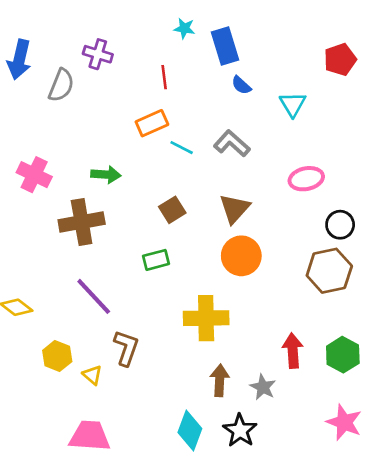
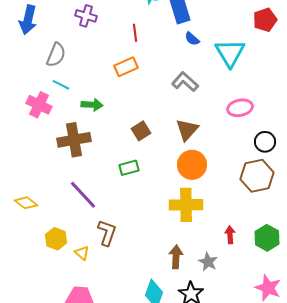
gray semicircle: (61, 85) -> (56, 55), moved
cyan triangle: (293, 104) -> (230, 53), size x1.5
cyan line: (182, 148) -> (61, 85), moved
yellow cross: (206, 318) -> (186, 205), moved
red arrow: (293, 351) -> (230, 235), size x0.7

